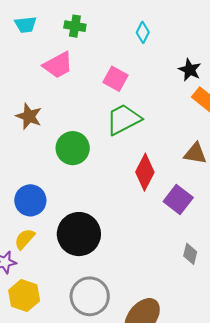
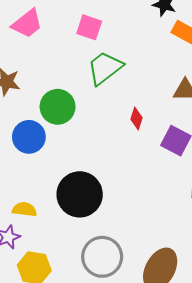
red diamond: (145, 172) -> (137, 119), size x0.6
blue circle: (30, 200) -> (29, 137), moved
yellow semicircle: (25, 239) -> (24, 209), turned 65

